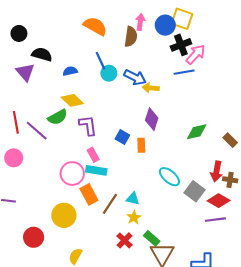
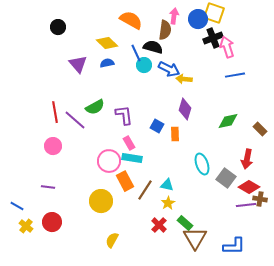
black semicircle: (42, 54) -> (153, 47), moved
pink arrow: (196, 54) -> (227, 47), turned -60
purple triangle: (25, 72) -> (78, 64), moved
blue line: (184, 72) -> (235, 75), moved
yellow diamond: (72, 100) -> (107, 43), moved
cyan ellipse: (169, 177) -> (202, 164), turned 30
brown cross: (230, 180) -> (260, 199), moved
red circle: (34, 237) -> (52, 222), moved

